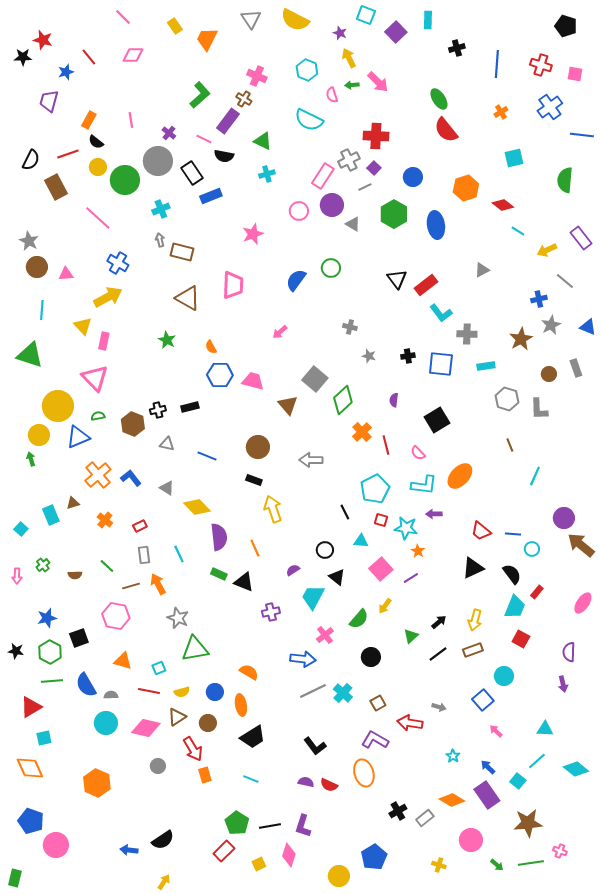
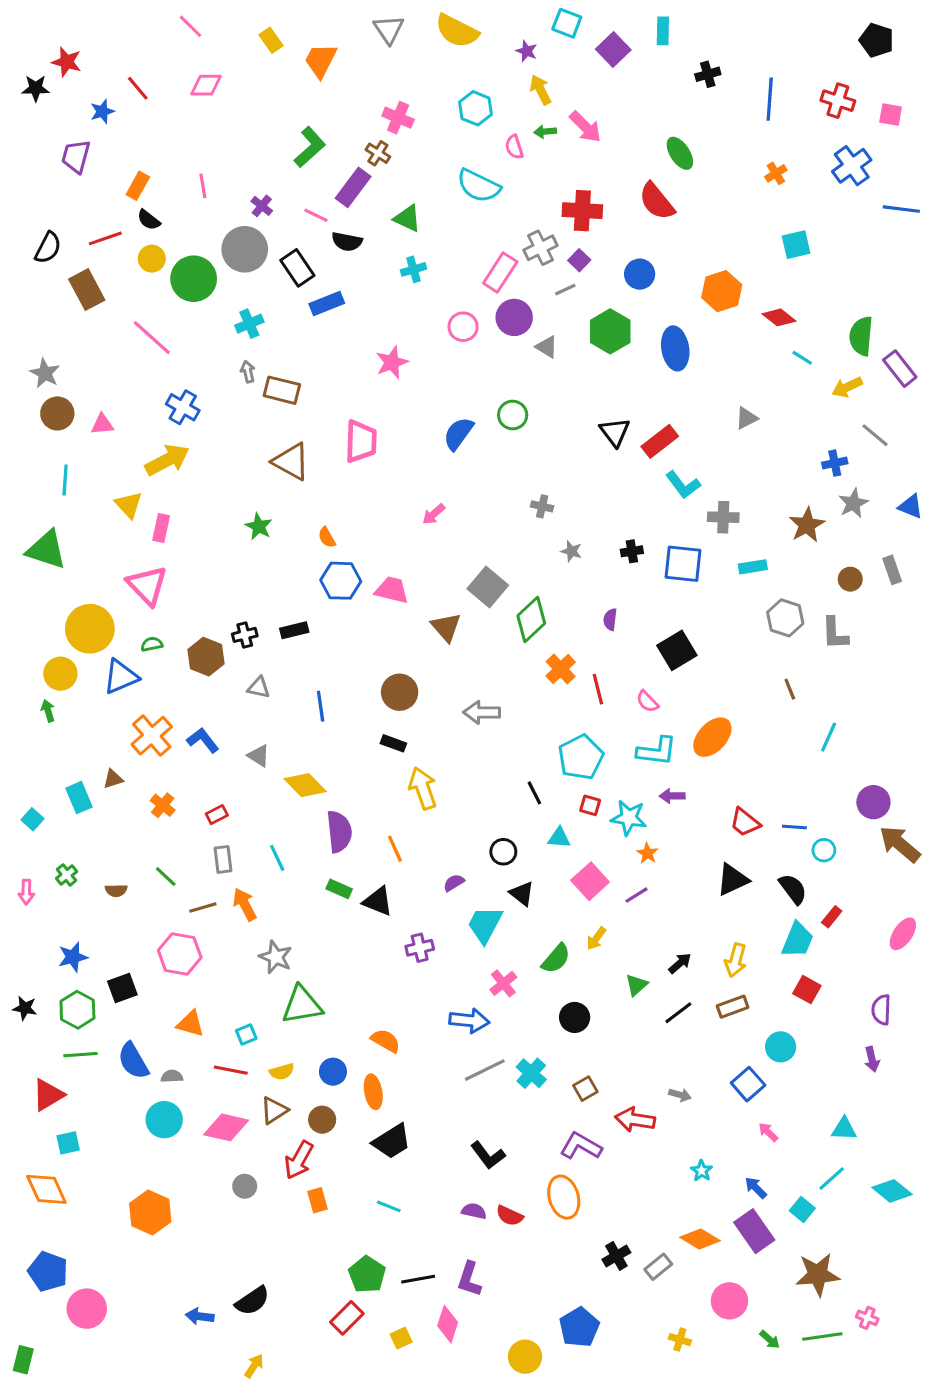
red semicircle: (446, 130) -> (657, 201), moved
green semicircle: (565, 180) -> (861, 336), moved
blue line: (207, 456) -> (321, 706), turned 60
red arrow: (193, 749) -> (299, 1160), turned 60

